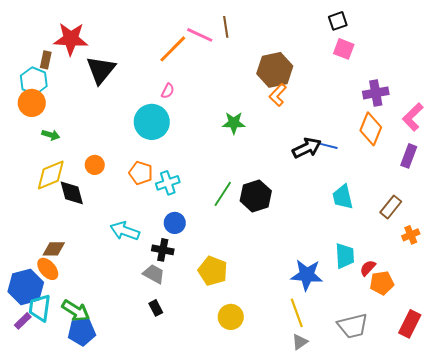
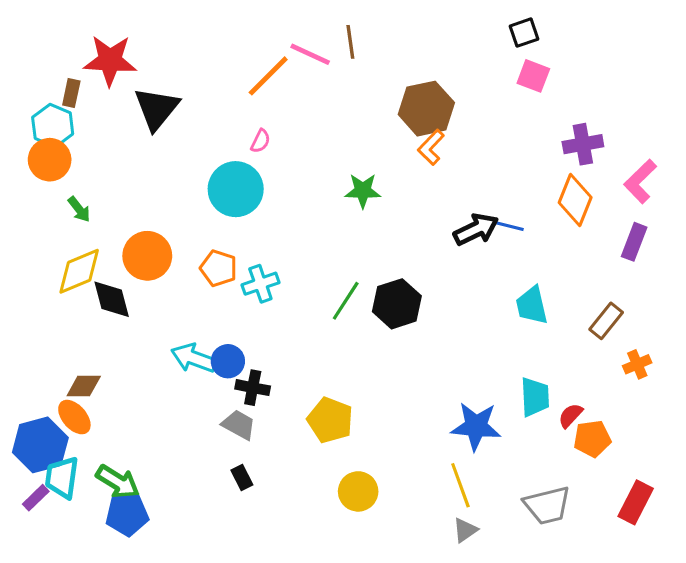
green arrow: (51, 135) -> (79, 209), turned 36
orange circle: (95, 165) -> (147, 256), size x1.6
blue circle: (175, 223) -> (228, 361), moved

